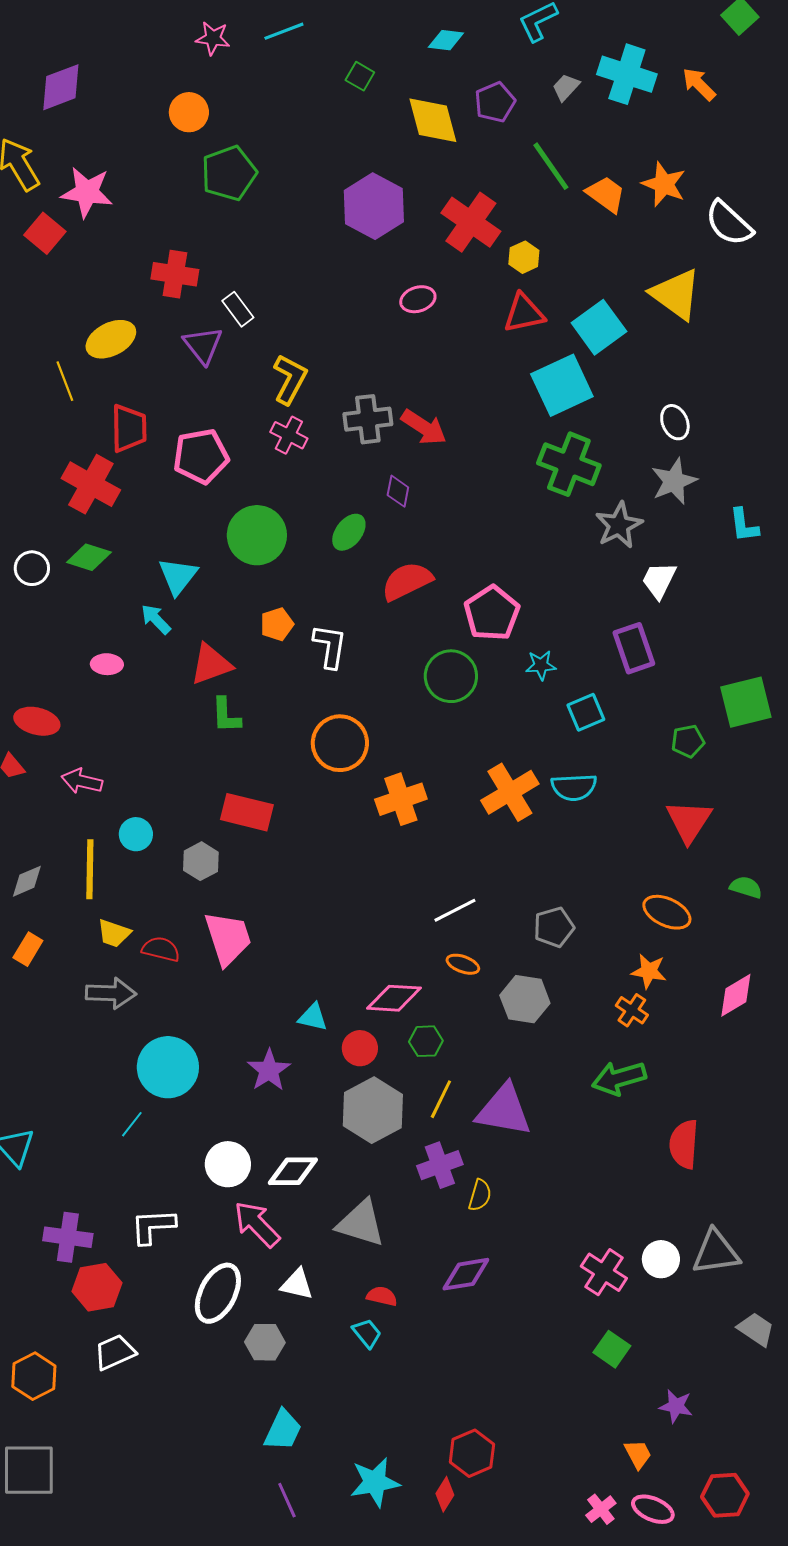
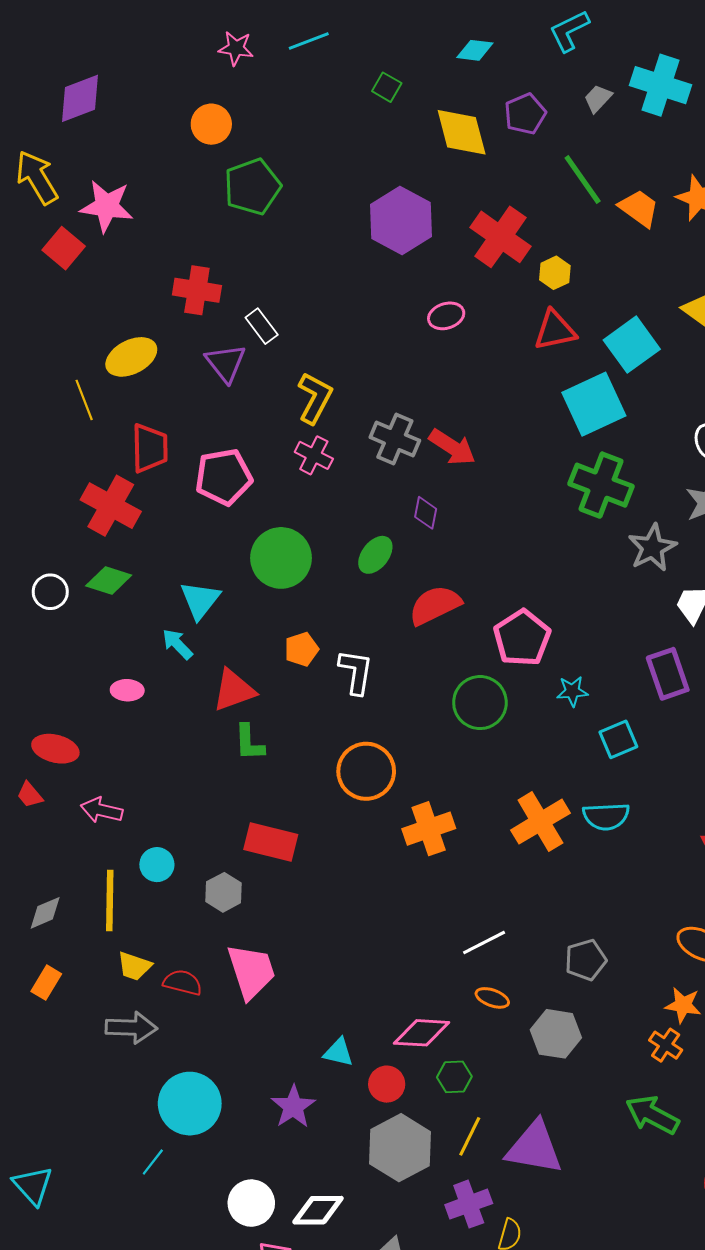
gray cross: (368, 419) -> (395, 439), turned 30
green arrow: (619, 1078) -> (652, 1115), turned 44

